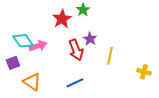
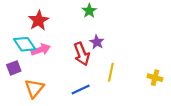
red star: (62, 19) -> (39, 20), moved
yellow line: (110, 56) -> (111, 72), moved
orange triangle: (32, 82) -> (34, 88), turned 36

